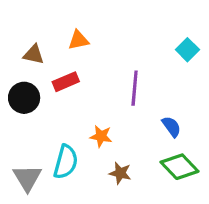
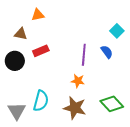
orange triangle: (79, 40) -> (38, 15), moved
blue semicircle: (171, 127) -> (107, 52), moved
orange star: (101, 136) -> (78, 81), moved
brown star: (120, 173) -> (75, 108), size x1.6

